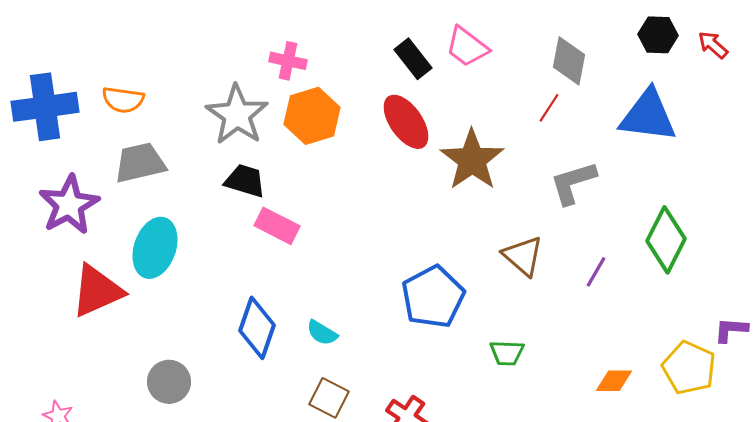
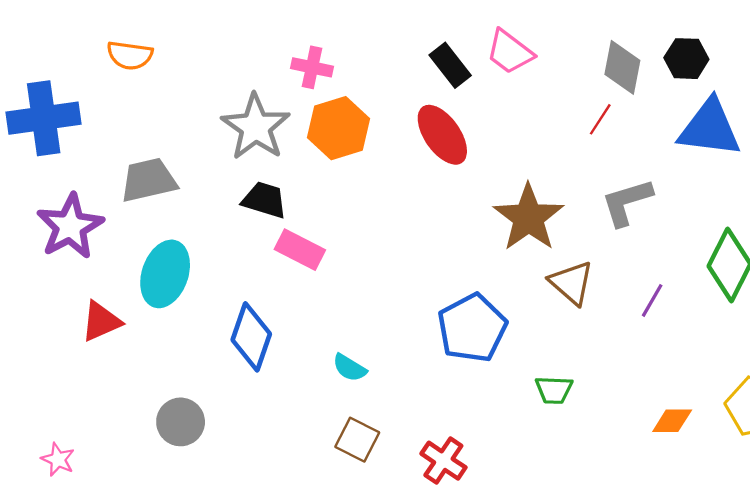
black hexagon: (658, 35) -> (686, 59), moved
orange semicircle: (123, 100) -> (130, 55), moved
brown star: (472, 160) -> (528, 218), moved
red triangle: (97, 291) -> (101, 321), size x0.7
blue diamond: (257, 328) -> (251, 337), moved

